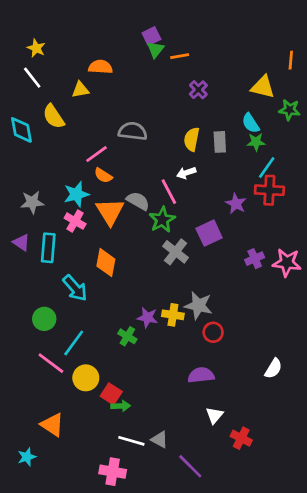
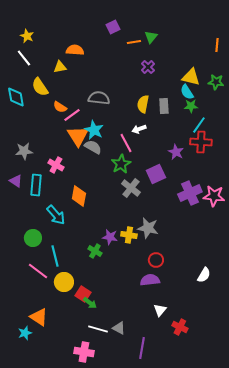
green triangle: (155, 49) -> (151, 37), moved
yellow triangle: (263, 87) -> (191, 77), moved
orange semicircle: (103, 175) -> (60, 107), moved
cyan star: (76, 194) -> (94, 130), moved, turned -30
gray semicircle: (138, 201) -> (93, 147), moved
orange triangle: (110, 212) -> (78, 136), moved
purple cross: (255, 259) -> (190, 193), size x1.6
red circle: (213, 332) -> (156, 260), moved
cyan line: (74, 343) -> (55, 256), turned -50
green arrow: (121, 406) -> (90, 303), turned 40
cyan star: (27, 457) -> (25, 333), moved
purple line: (190, 466) -> (142, 348), turned 55

